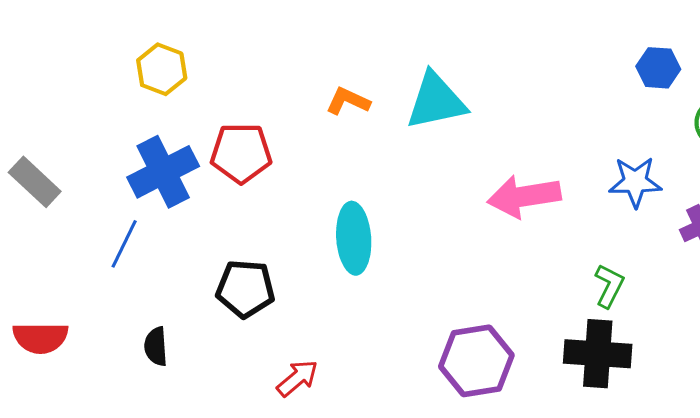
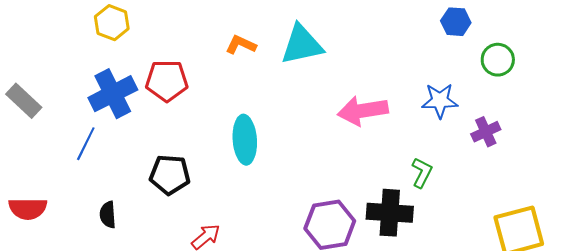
black cross: (598, 354) -> (390, 213), moved

